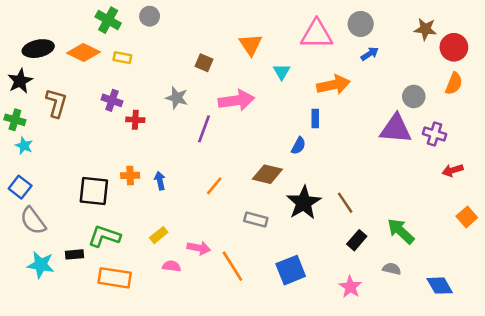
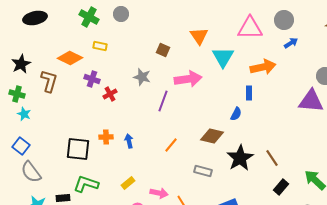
black ellipse: (38, 49) -> (35, 18), moved
orange diamond: (84, 52) -> (70, 58), moved
cyan triangle: (282, 72) -> (223, 57), size x1.6
red cross: (135, 120) -> (110, 94), turned -32

